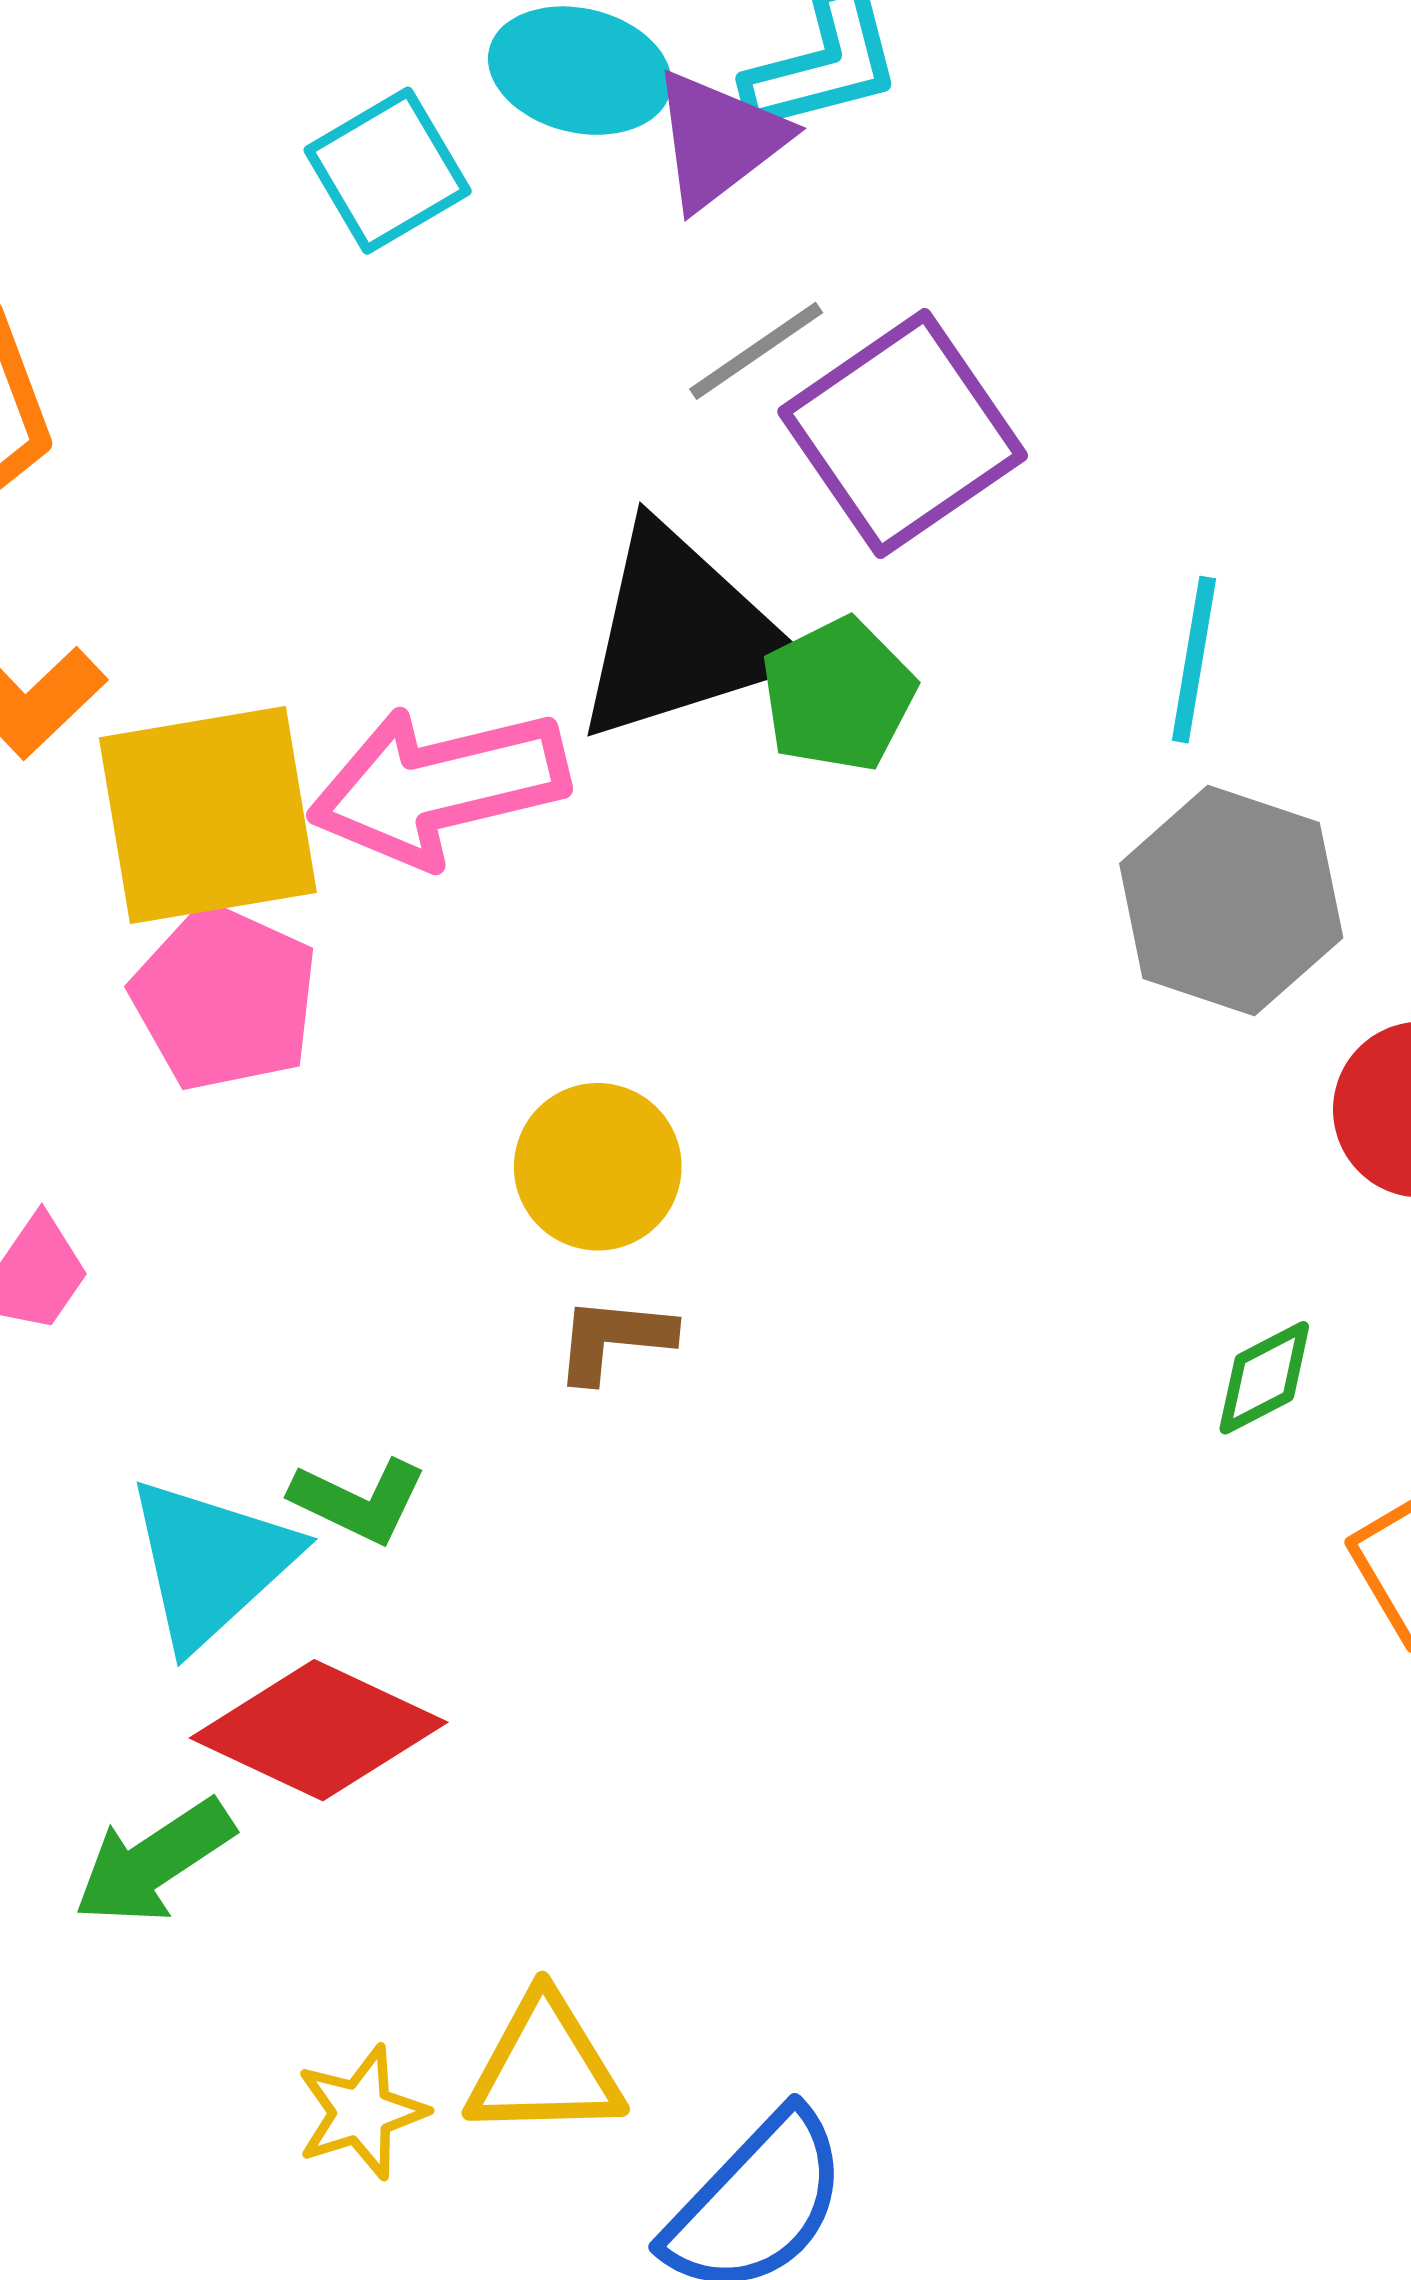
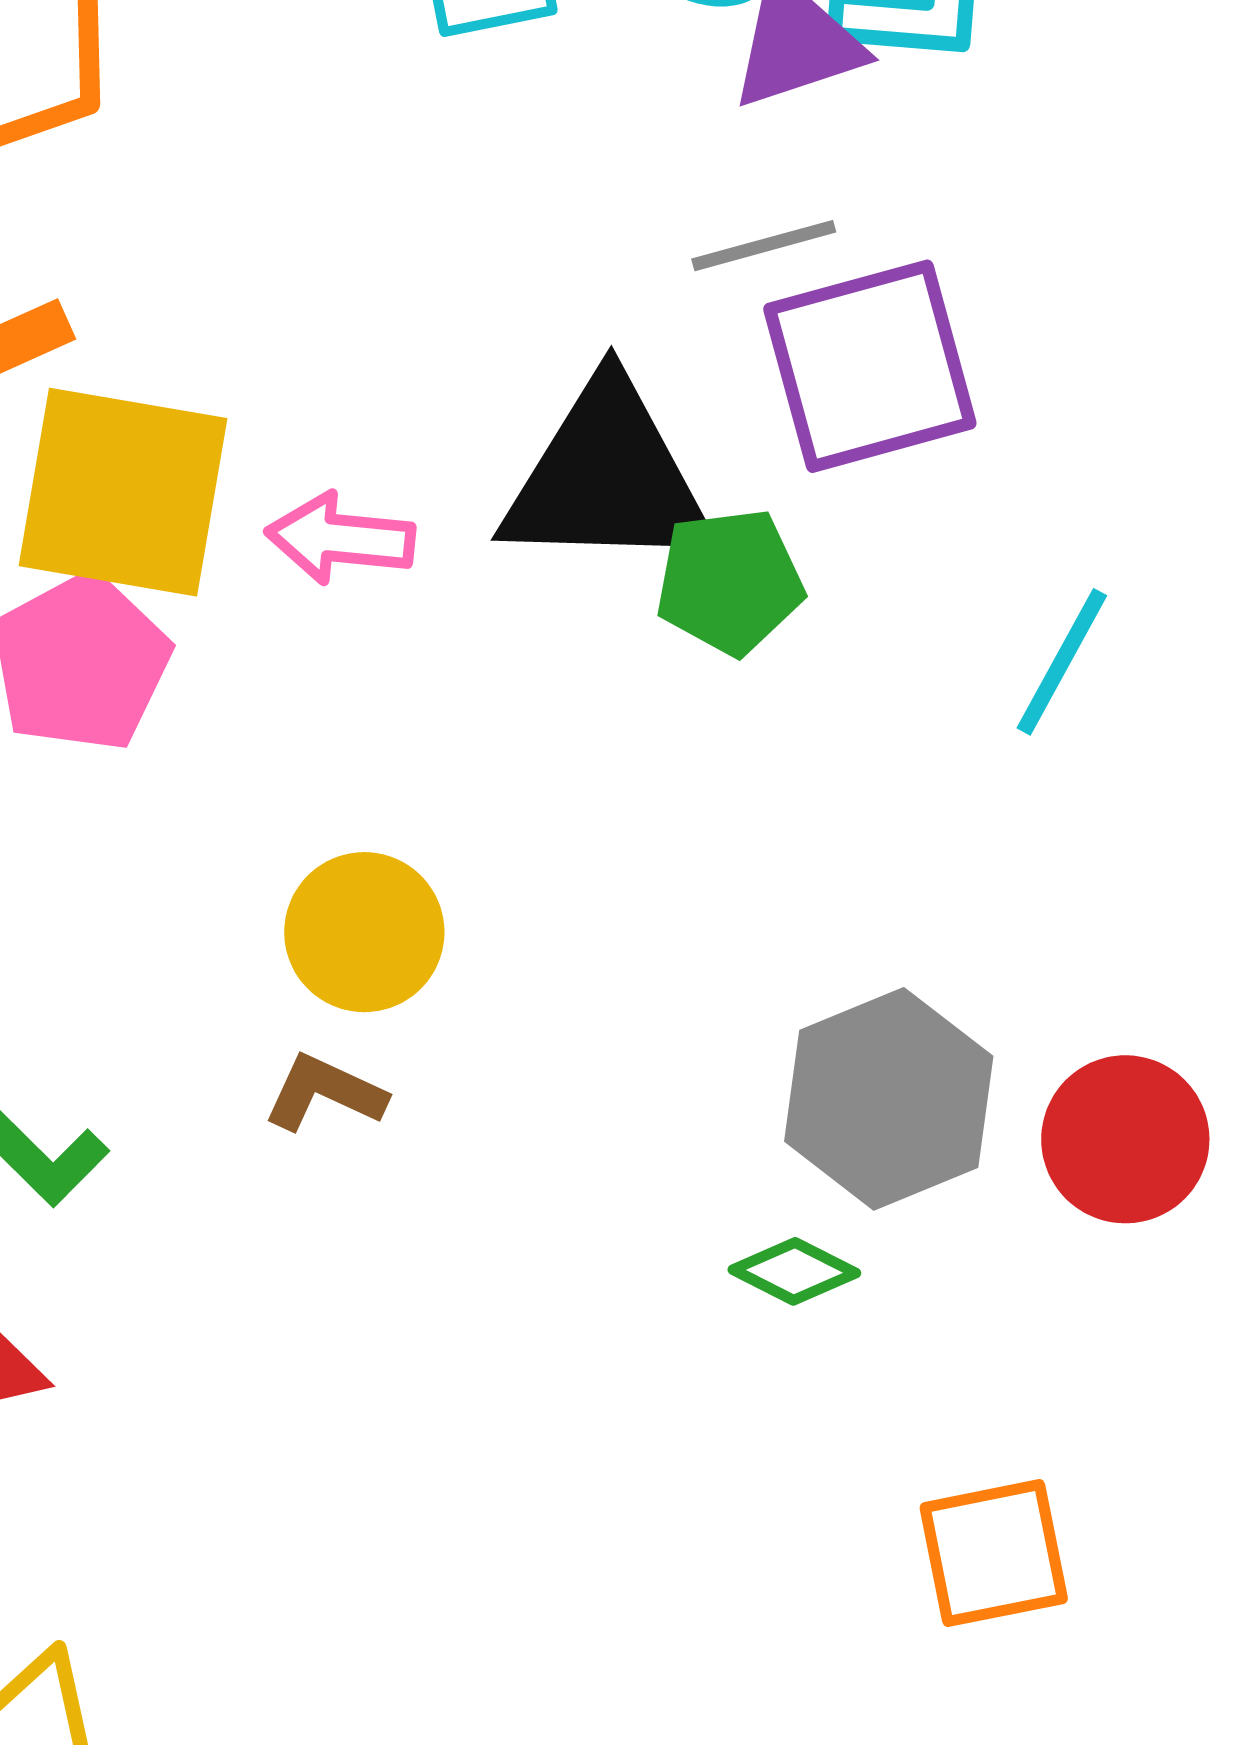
pink arrow: (439, 786) -> (340, 538), size x0.6
gray hexagon: (1231, 901) -> (889, 1099), moved
green diamond: (1264, 1378) -> (794, 1271), moved, turned 35

